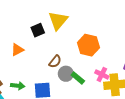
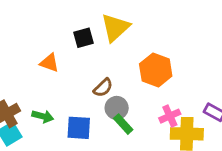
orange triangle: (17, 50) -> (49, 63), turned 40
pink cross: (102, 74) -> (170, 116), turned 32
green rectangle: (78, 78) -> (123, 124), moved

